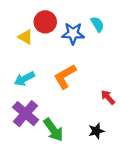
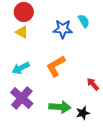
red circle: (45, 22) -> (24, 12), moved
green arrow: (53, 130) -> (60, 107), moved, turned -50

